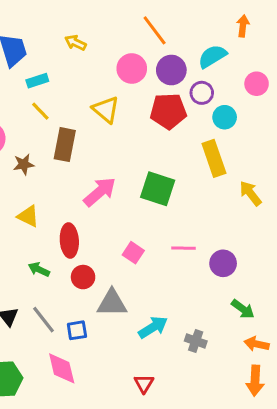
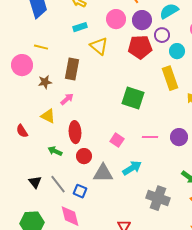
cyan rectangle: (37, 81) -> (80, 27), moved
yellow line: (40, 111) -> (41, 47), moved, turned -32
pink arrow: (100, 192) -> (67, 99), moved, size x0.6
purple circle: (223, 263) -> (179, 137), moved
cyan arrow: (153, 327) -> (132, 168), moved
blue square: (77, 330) -> (80, 191), turned 32
gray cross: (196, 341) -> (158, 198), size x1.6

